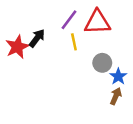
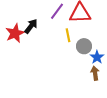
yellow line: (74, 42) -> (68, 35), moved
brown arrow: (116, 96) -> (95, 73), turned -32

